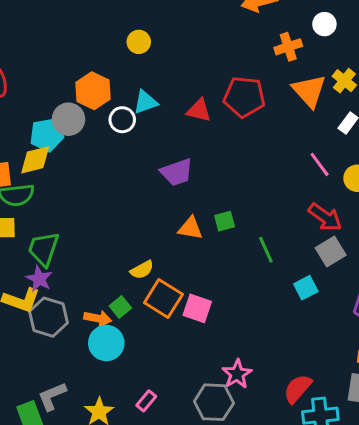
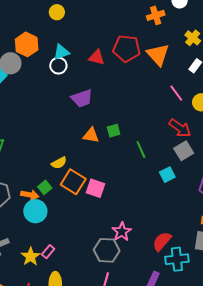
orange triangle: (309, 91) -> (158, 55), moved
white circle: (122, 120) -> (58, 66), moved
pink rectangle: (146, 401) -> (48, 252), moved

